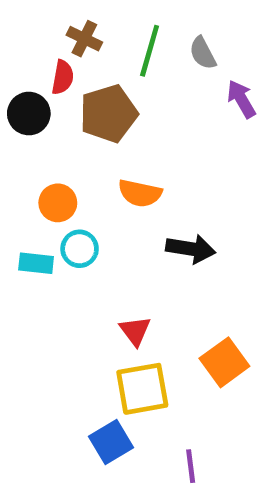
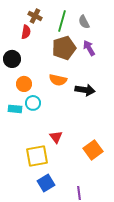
purple arrow: (241, 99) -> (89, 48), moved
black circle: (29, 114) -> (12, 59), moved
brown pentagon: (109, 114) -> (64, 48), moved
black arrow: (191, 249) -> (85, 90), moved
yellow square: (142, 389) -> (37, 156), moved

